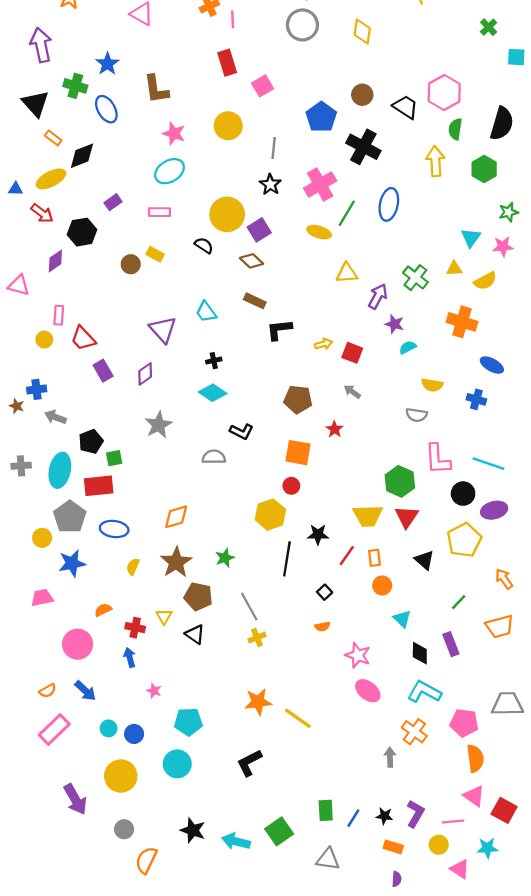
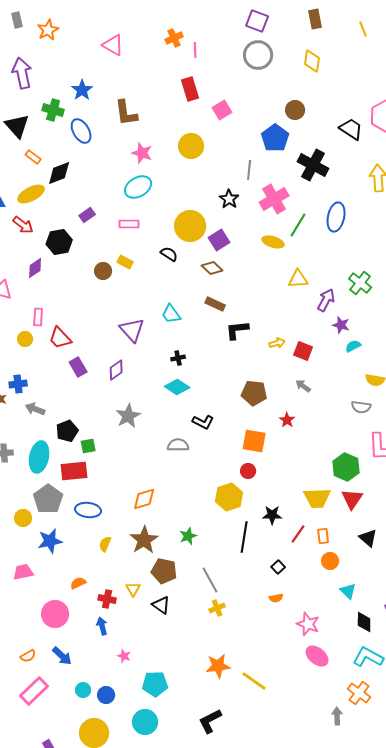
brown circle: (362, 95) -> (295, 110), moved
gray line: (274, 148) -> (249, 170), moved

